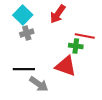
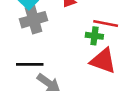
gray cross: (27, 33) -> (34, 20), size x1.5
red triangle: (66, 66) -> (103, 61), moved

